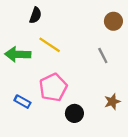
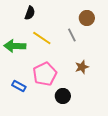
brown circle: (113, 21) -> (87, 18), moved
gray line: (103, 56) -> (72, 35), moved
brown star: (112, 102) -> (82, 67), moved

